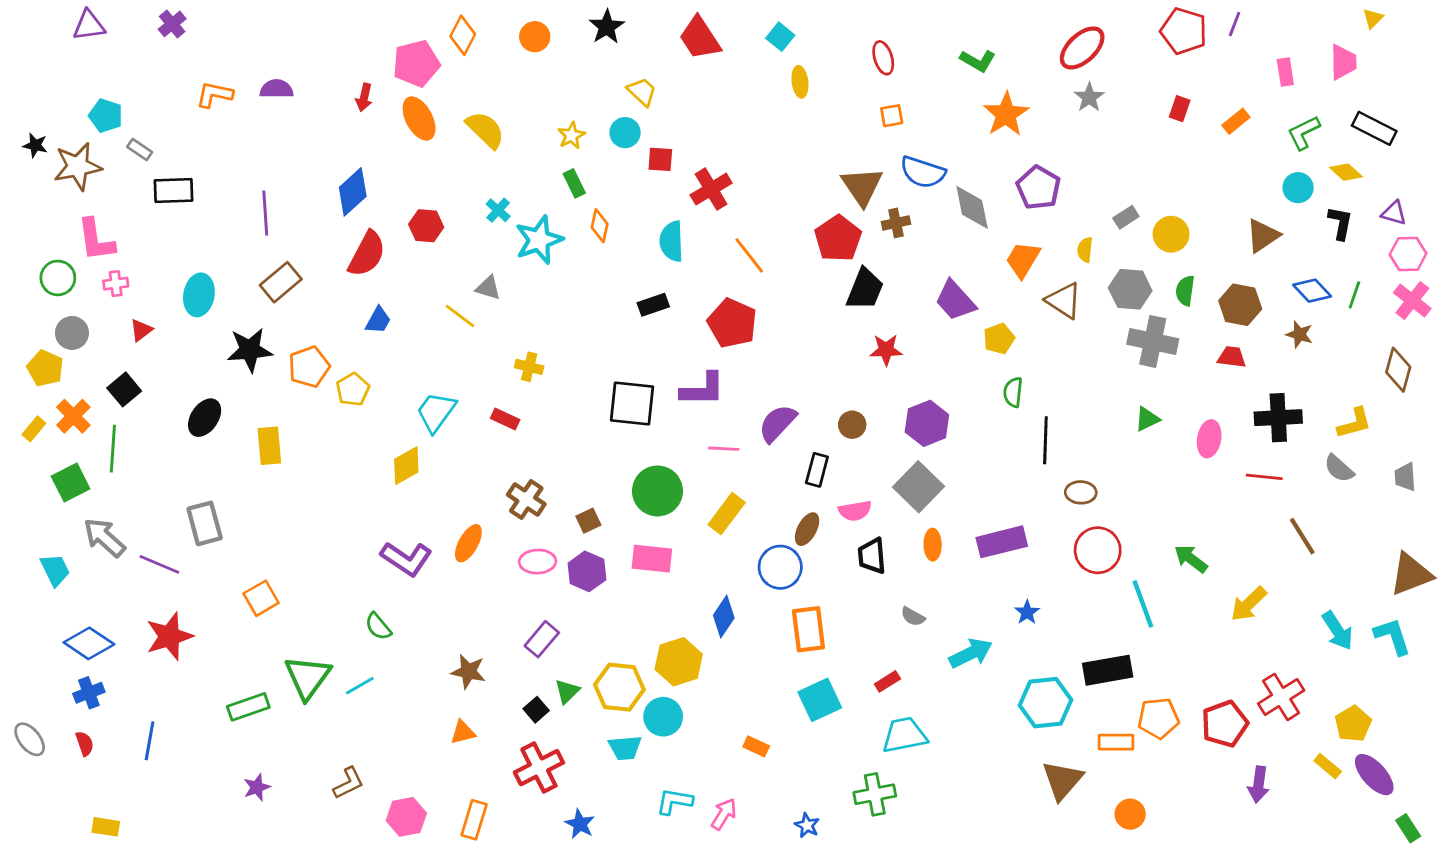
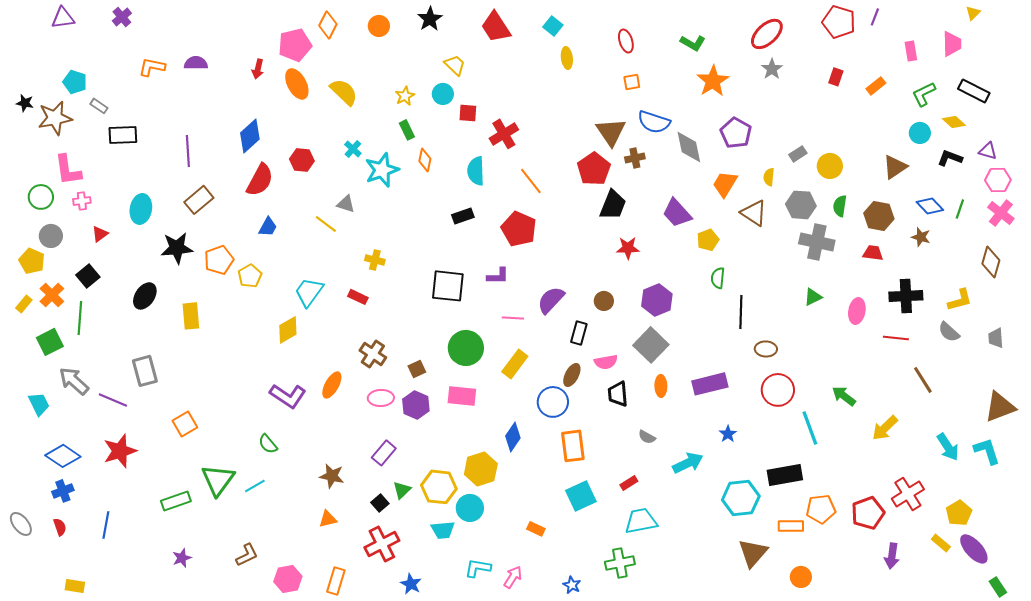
black L-shape: (1340, 223) -> (950, 158), turned -80
purple L-shape: (703, 389) -> (498, 276), size x0.7

